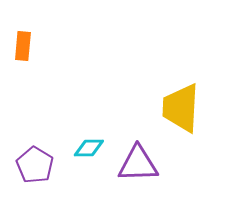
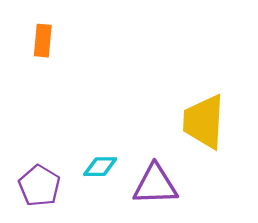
orange rectangle: (23, 46) -> (43, 41), moved

